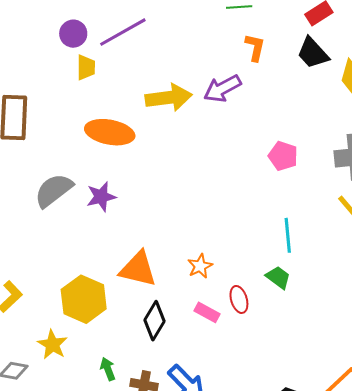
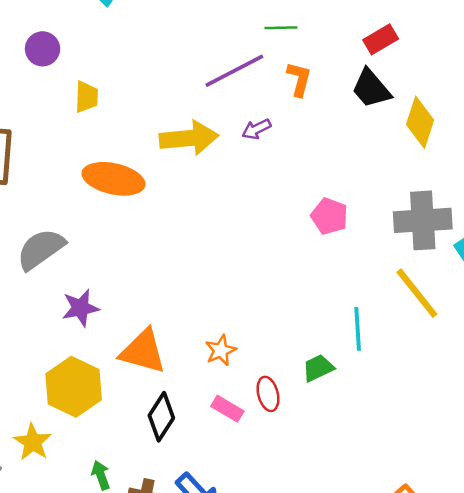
purple line: (123, 32) -> (234, 71), moved
purple circle: (73, 34) -> (43, 49), moved
purple arrow: (222, 89) -> (256, 129), size x0.6
purple star: (101, 197) -> (80, 308), moved
cyan line: (288, 235) -> (358, 329), moved
green trapezoid: (278, 277) -> (318, 368), turned -64

